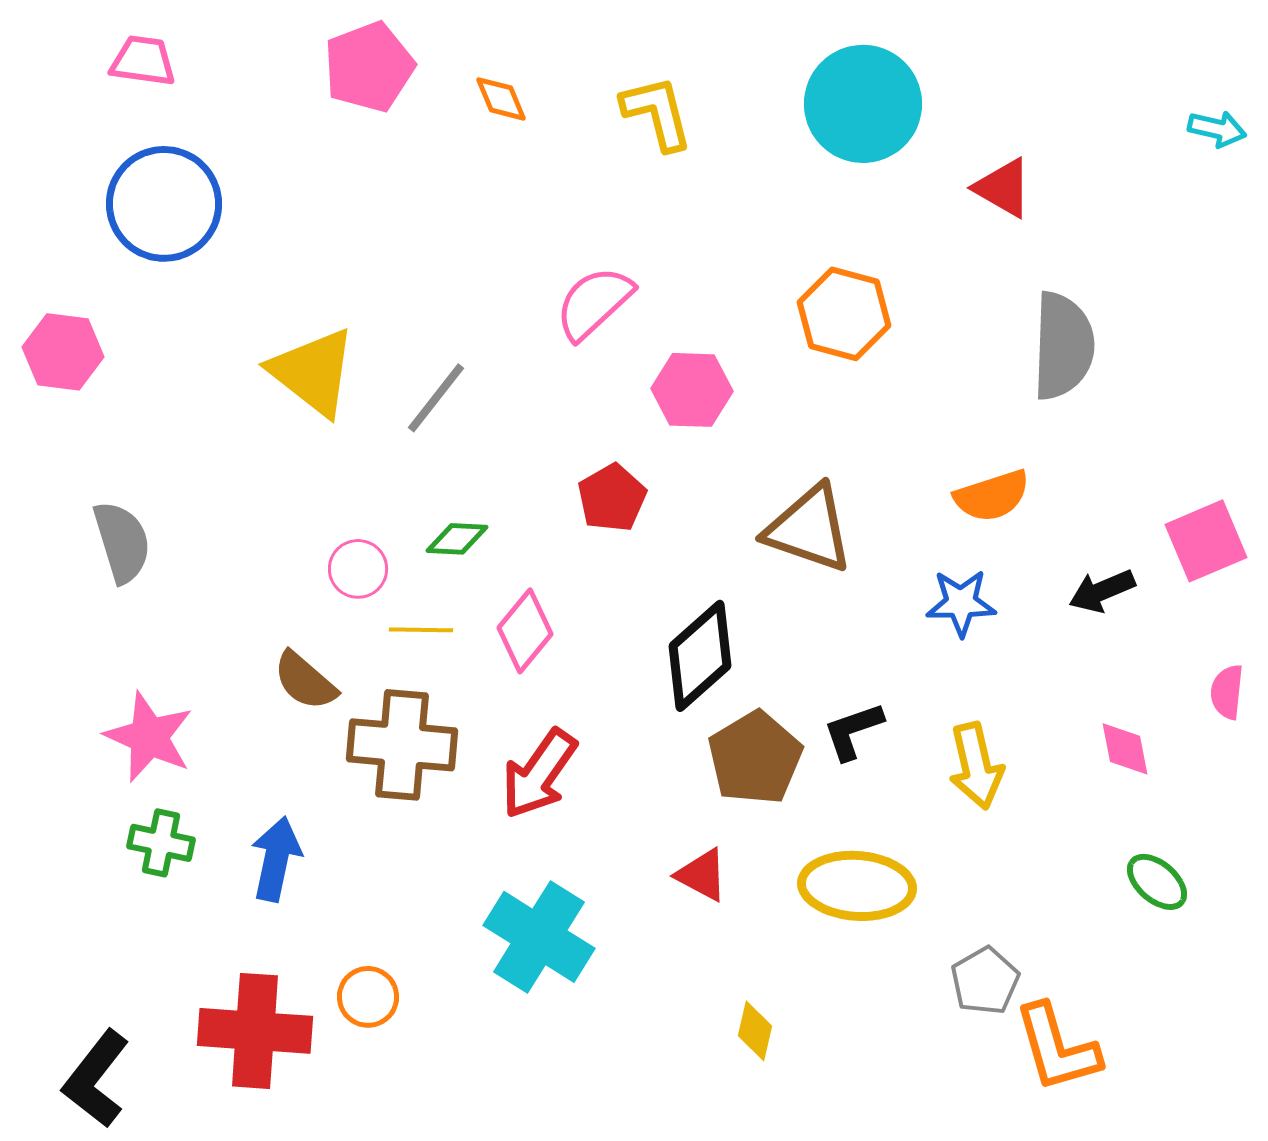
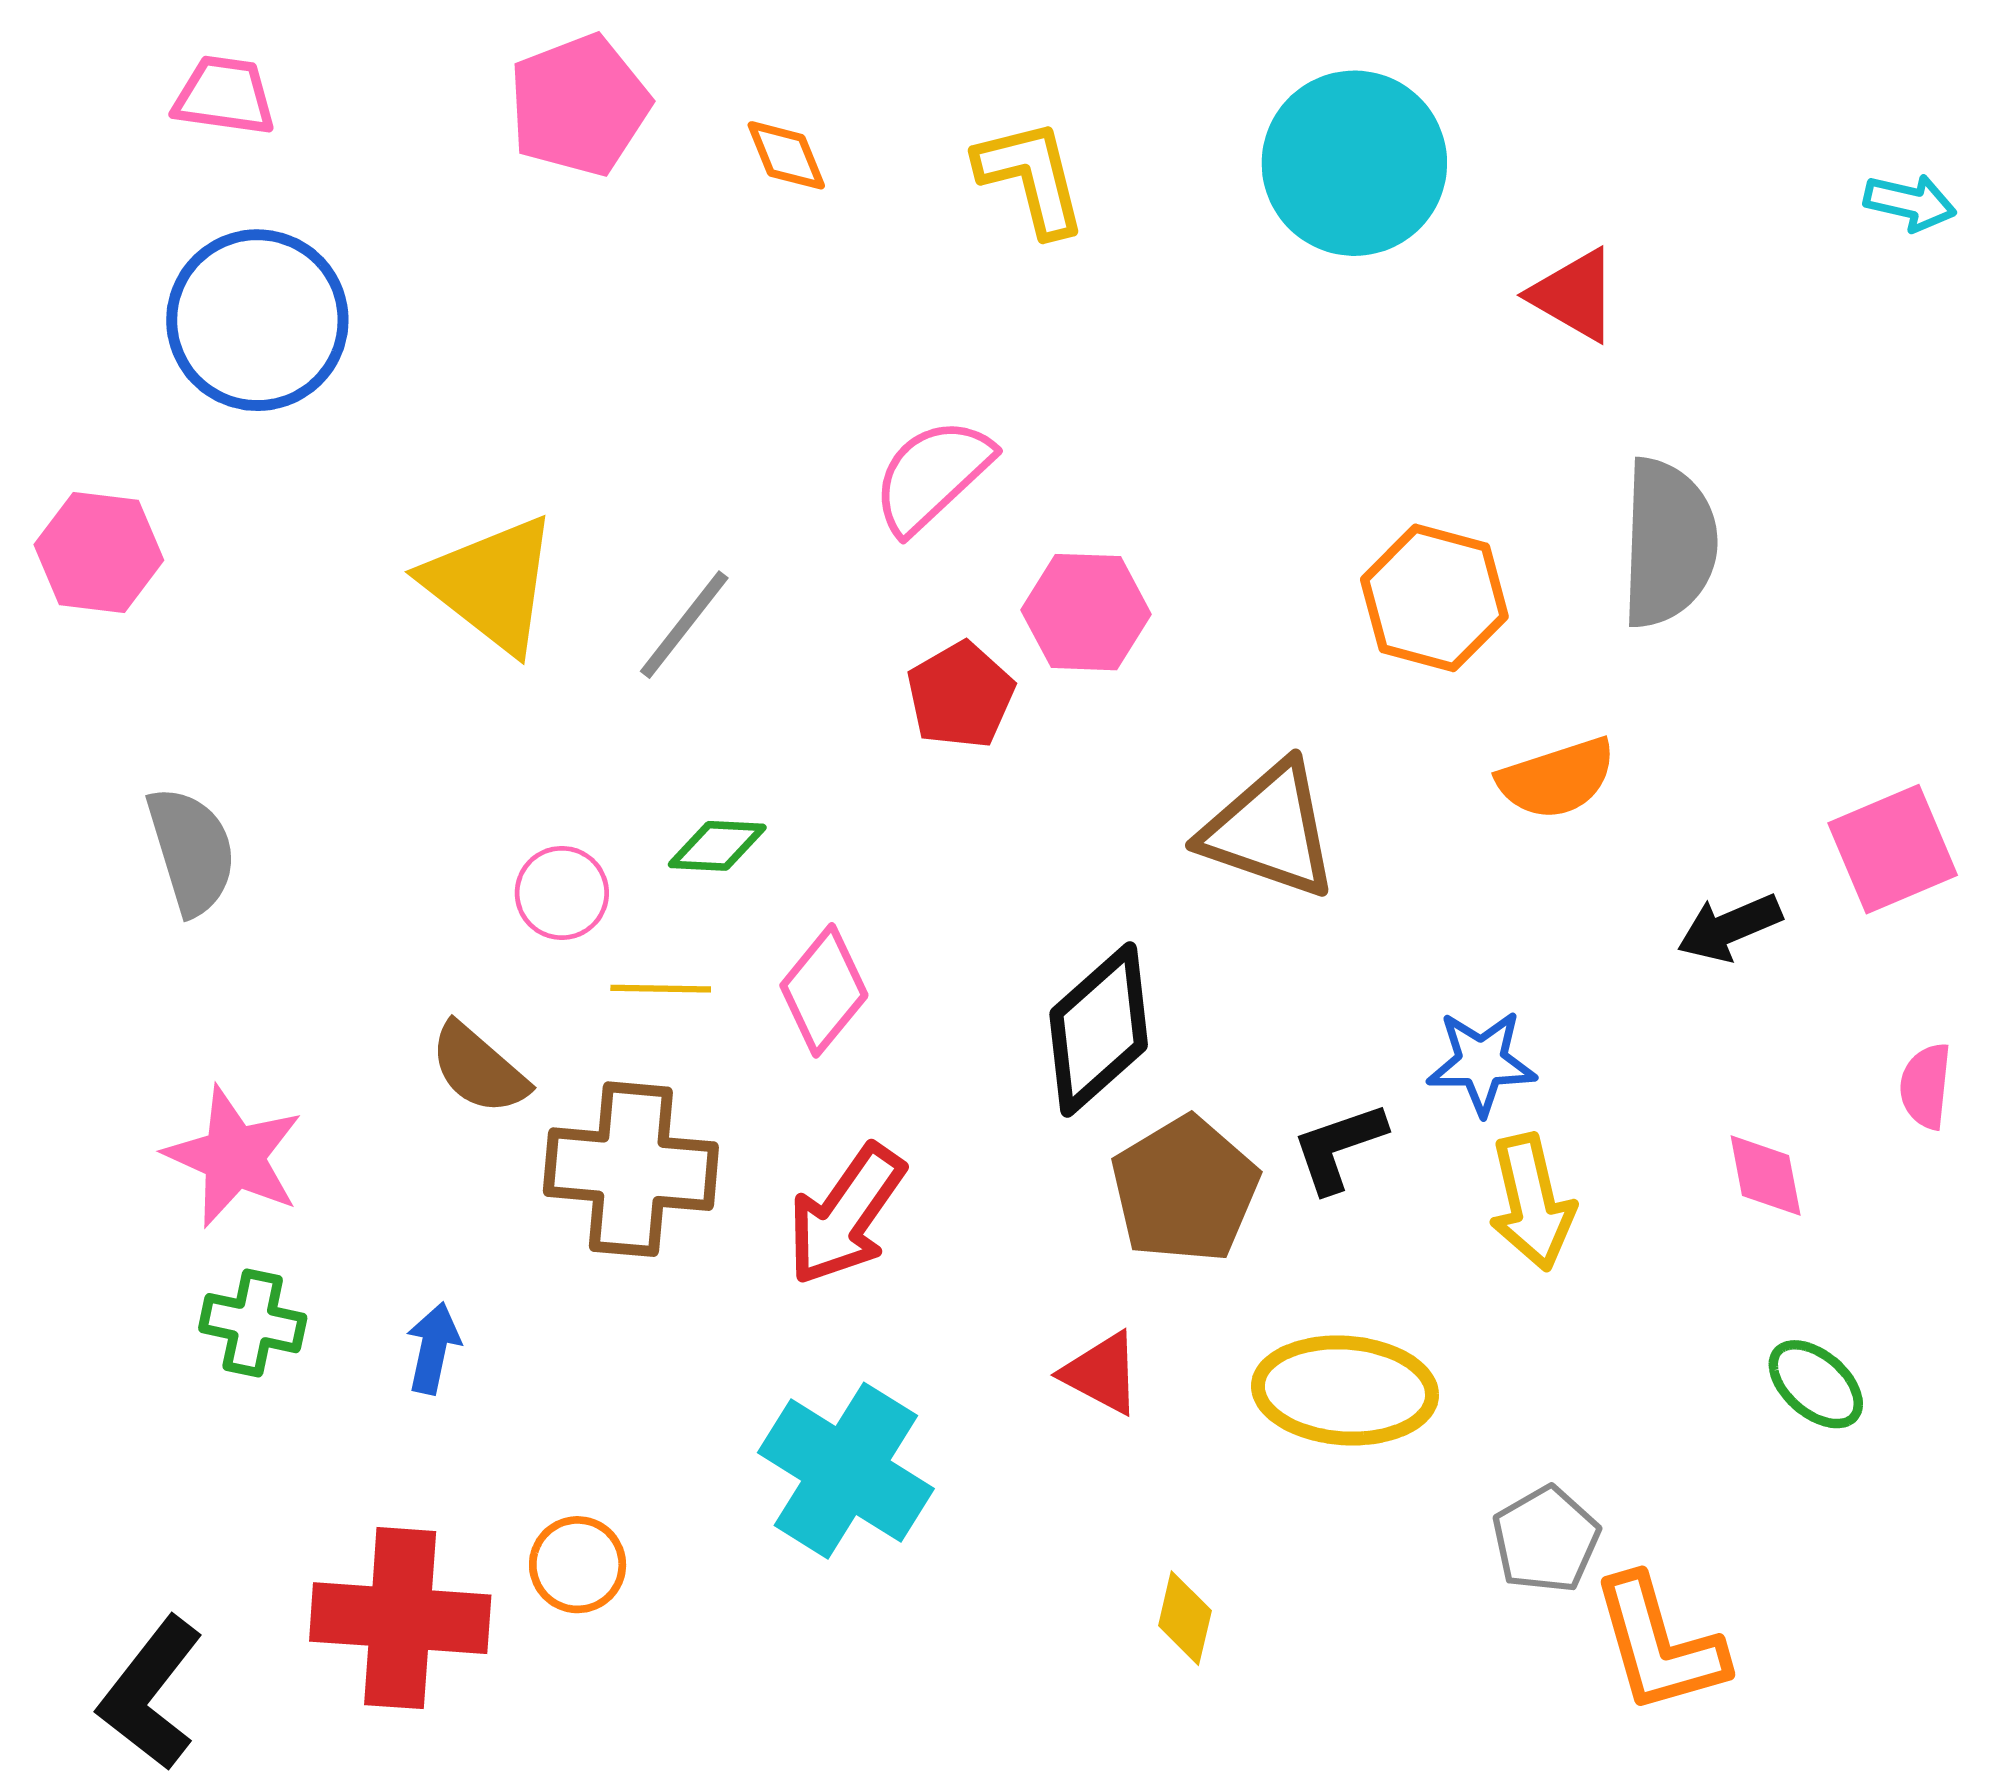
orange hexagon: (844, 314) -> (1434, 598), moved
red pentagon: (612, 498) -> (960, 695), moved
blue star: (961, 603) -> (1482, 1062), moved
blue arrow: (276, 859) -> (433, 1348), size x0.7

